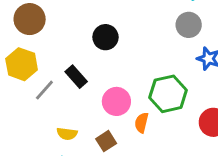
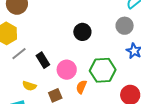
black circle: (105, 37) -> (82, 32), moved
black rectangle: (76, 77) -> (43, 60), moved

